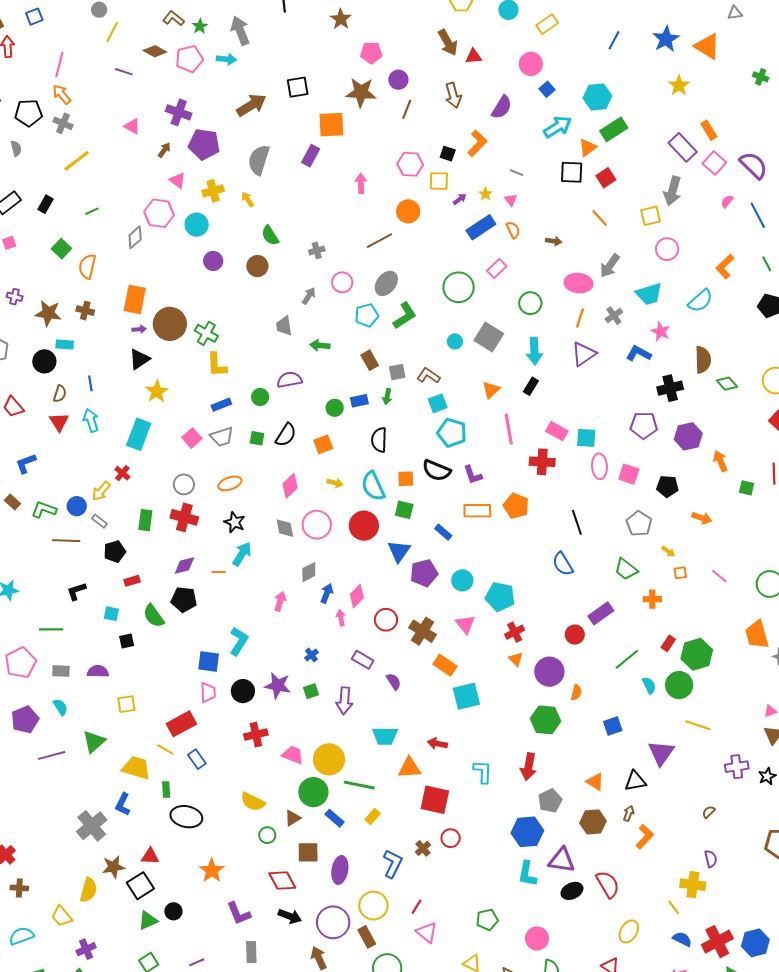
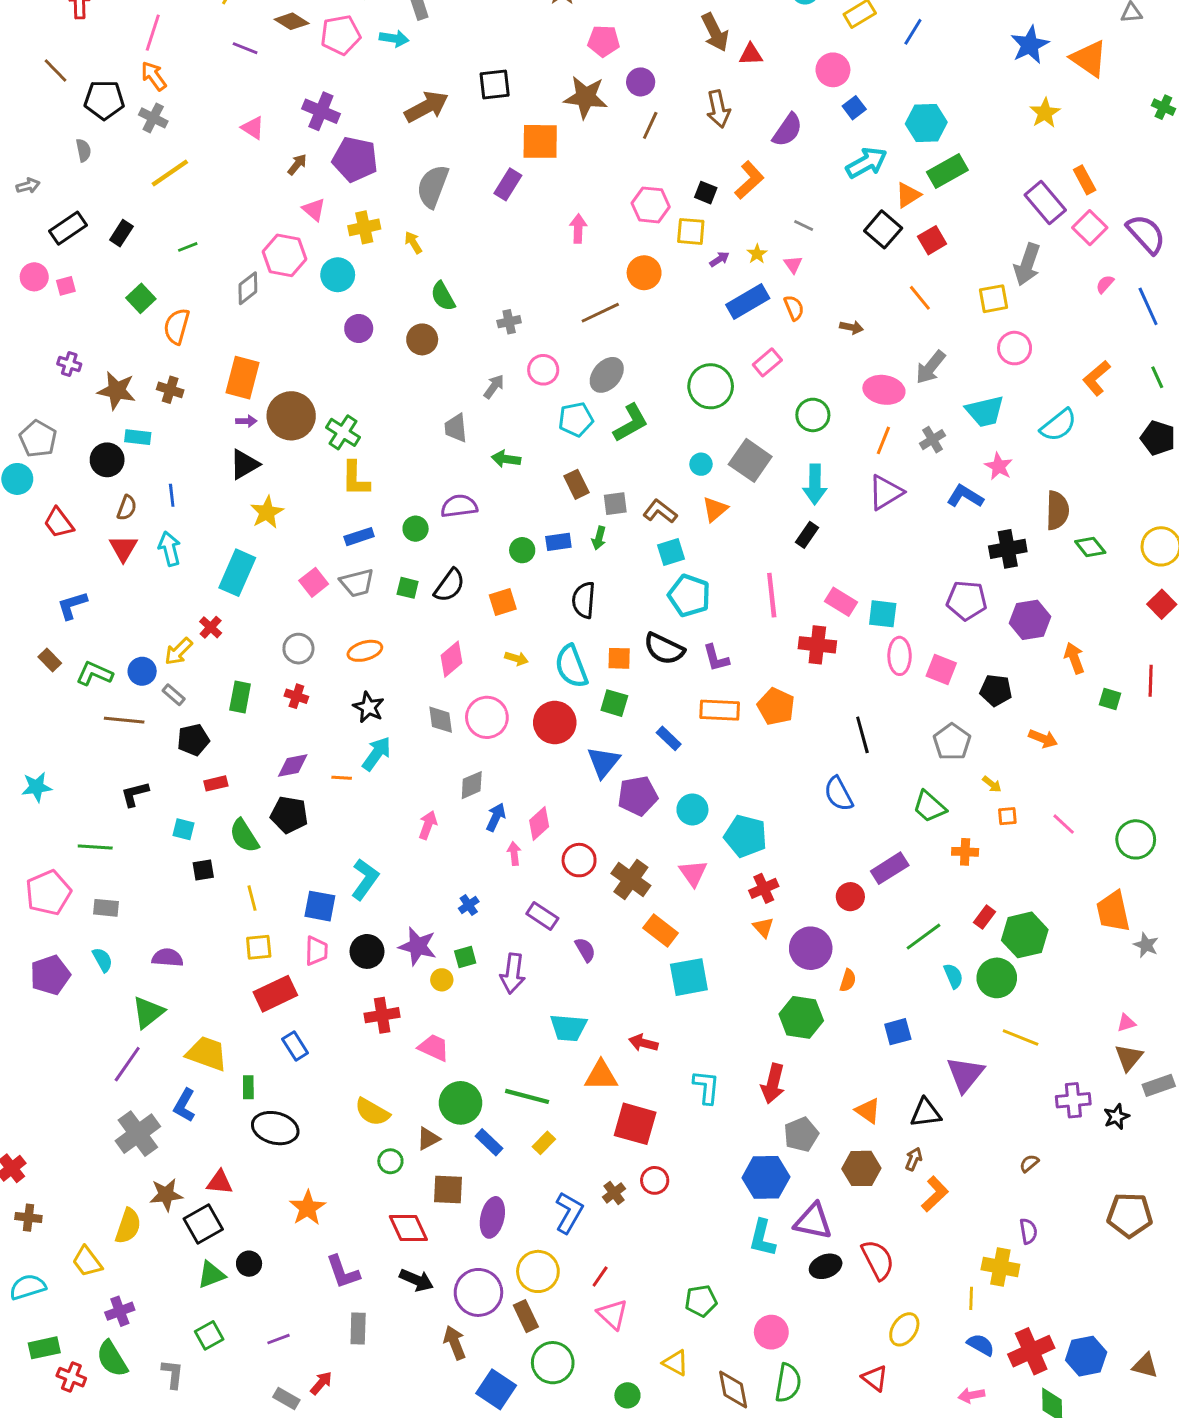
blue line: (614, 40) -> (913, 32), moved
black square: (572, 172) -> (883, 229), turned 35
orange triangle: (491, 390) -> (715, 509), moved
red cross: (184, 517) -> (296, 696), size x0.6
purple semicircle: (98, 671) -> (167, 958), moved
yellow square: (126, 704) -> (259, 947), moved
yellow line: (165, 749) -> (252, 898), moved, turned 42
purple line: (52, 755) -> (127, 1064), moved, turned -44
yellow circle: (329, 759) -> (442, 980), moved, size x0.5
yellow line: (674, 907) -> (971, 1298), turned 35

